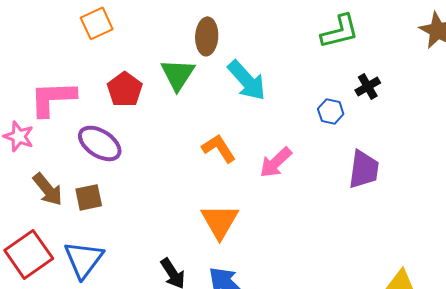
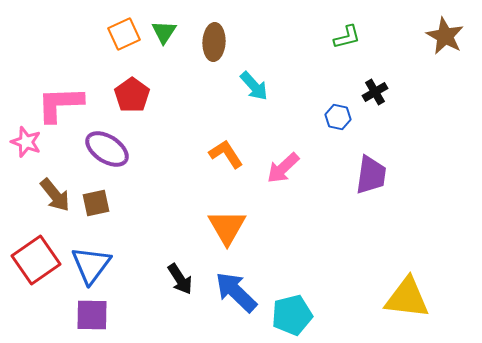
orange square: (97, 23) -> (124, 34), moved
green L-shape: (340, 31) -> (347, 37), size x0.7
green triangle: (178, 74) -> (164, 32), moved, size x0.7
cyan arrow: (247, 80) -> (254, 86), size x0.7

